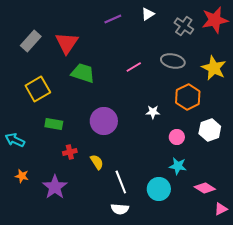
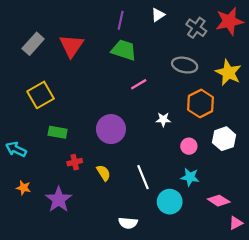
purple line: (113, 19) -> (121, 20), turned -54
pink line: (134, 67) -> (139, 84), moved
green trapezoid: (83, 73) -> (124, 50), moved
white line: (121, 182) -> (143, 177), moved

